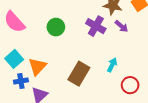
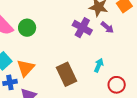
green circle: (56, 27) -> (27, 28), moved
brown rectangle: (79, 74) -> (66, 74), turned -55

